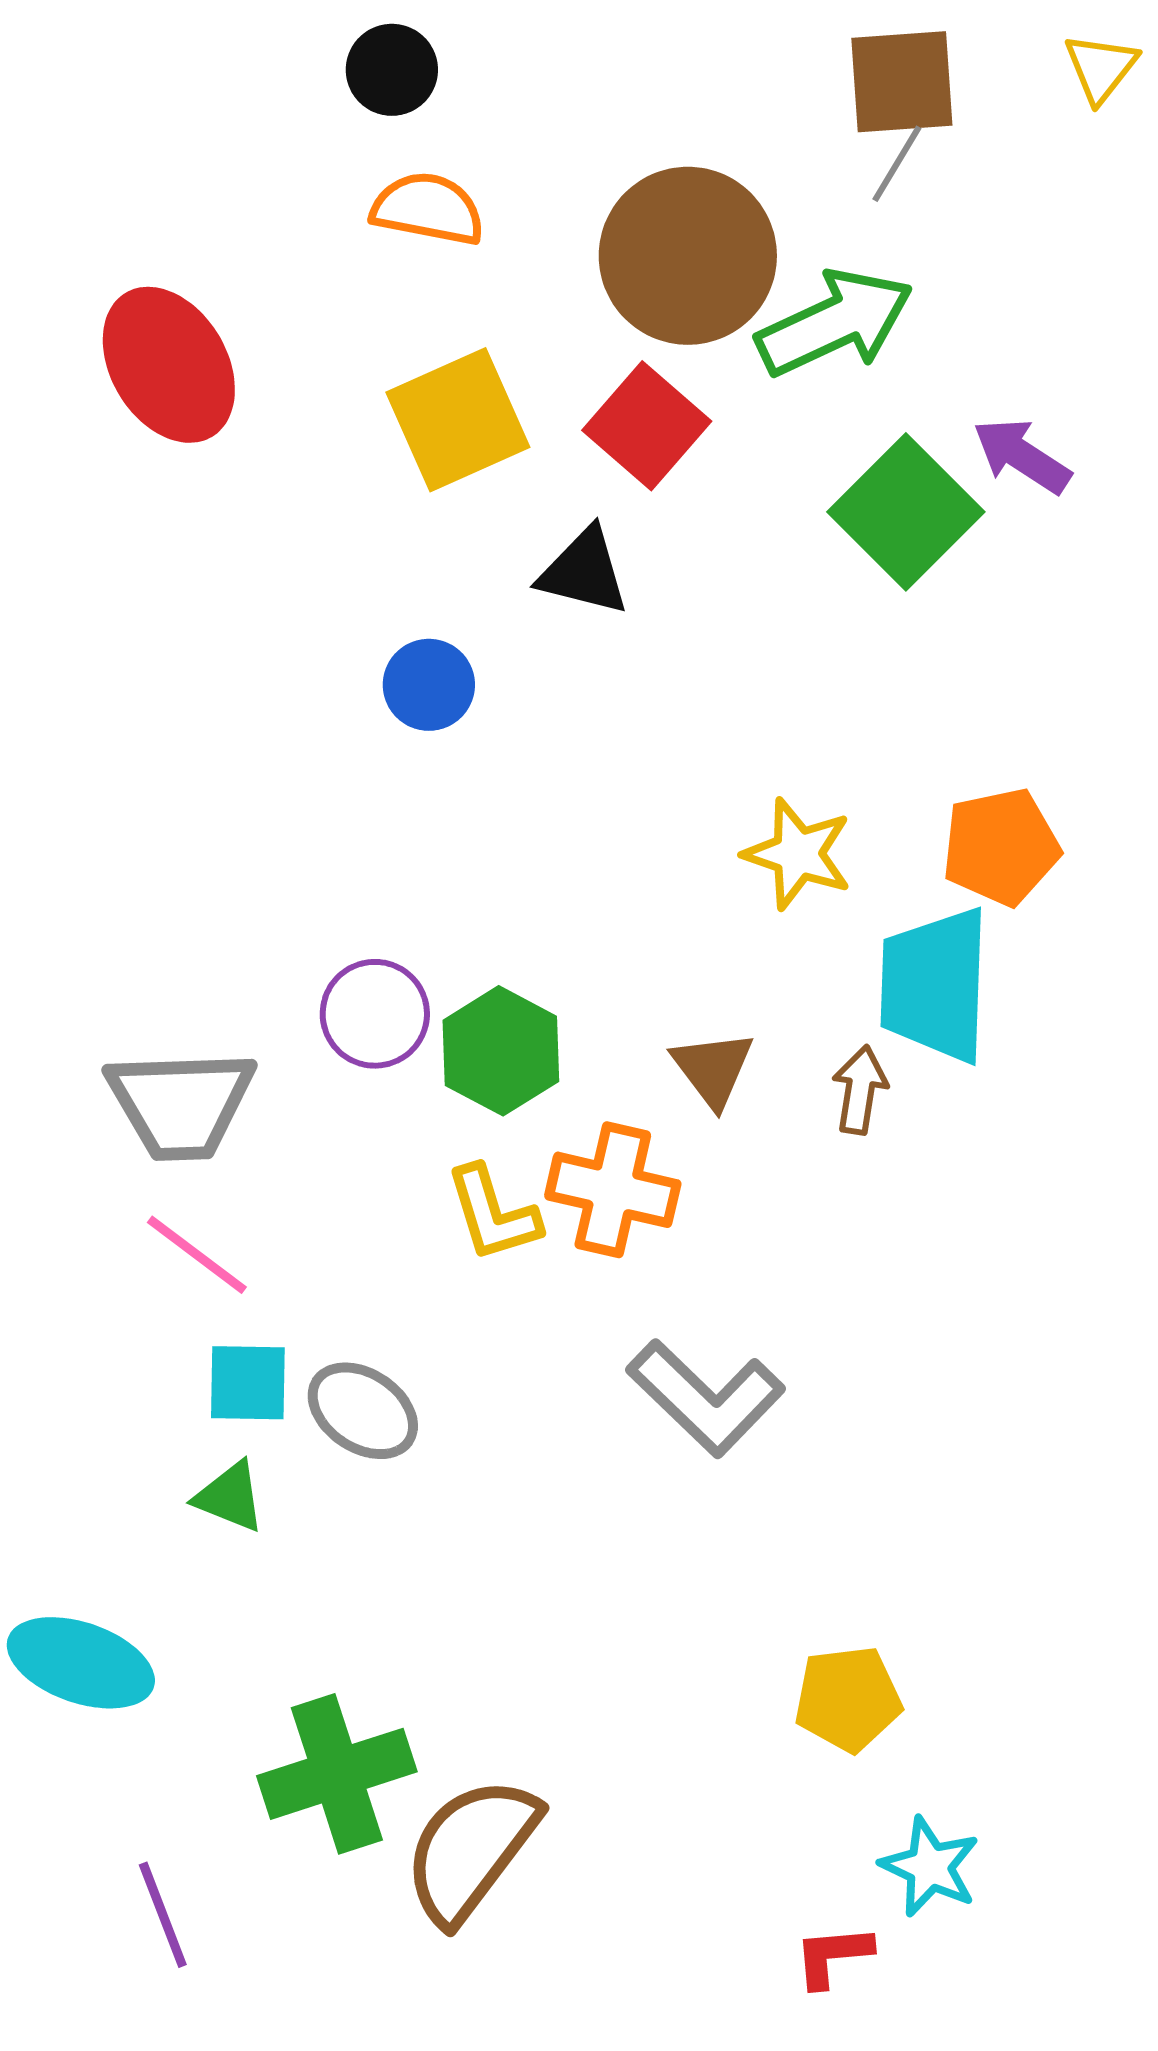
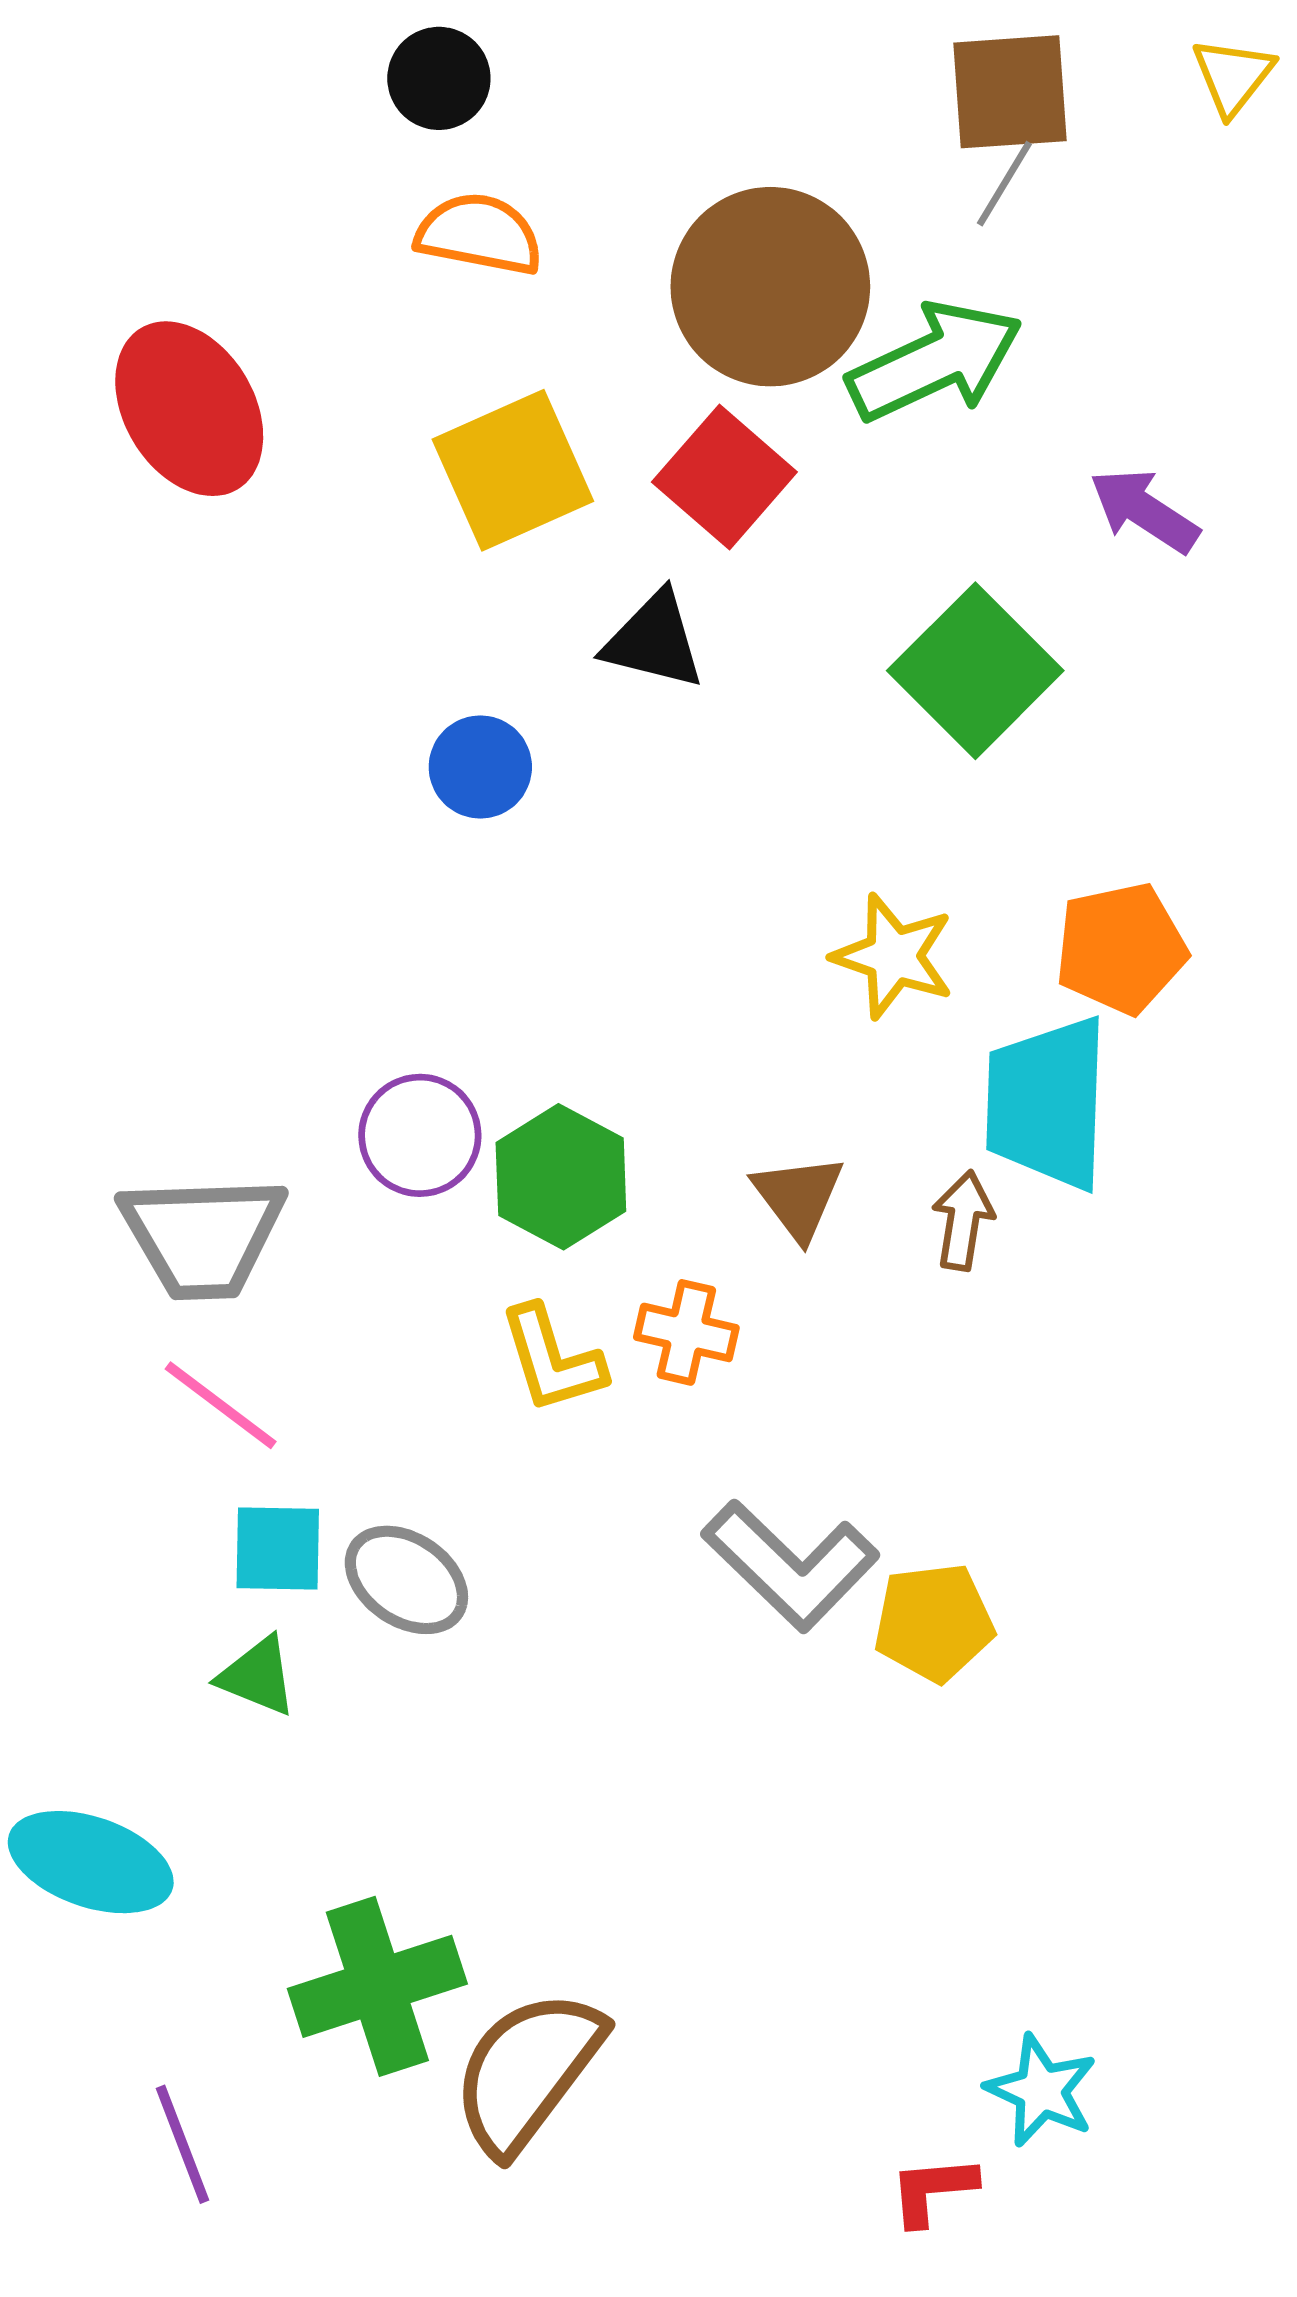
green square: (906, 512) -> (975, 671), moved
orange cross: (613, 1190) -> (686, 1332), size x0.7
yellow pentagon: (848, 1699) -> (934, 1622), moved

